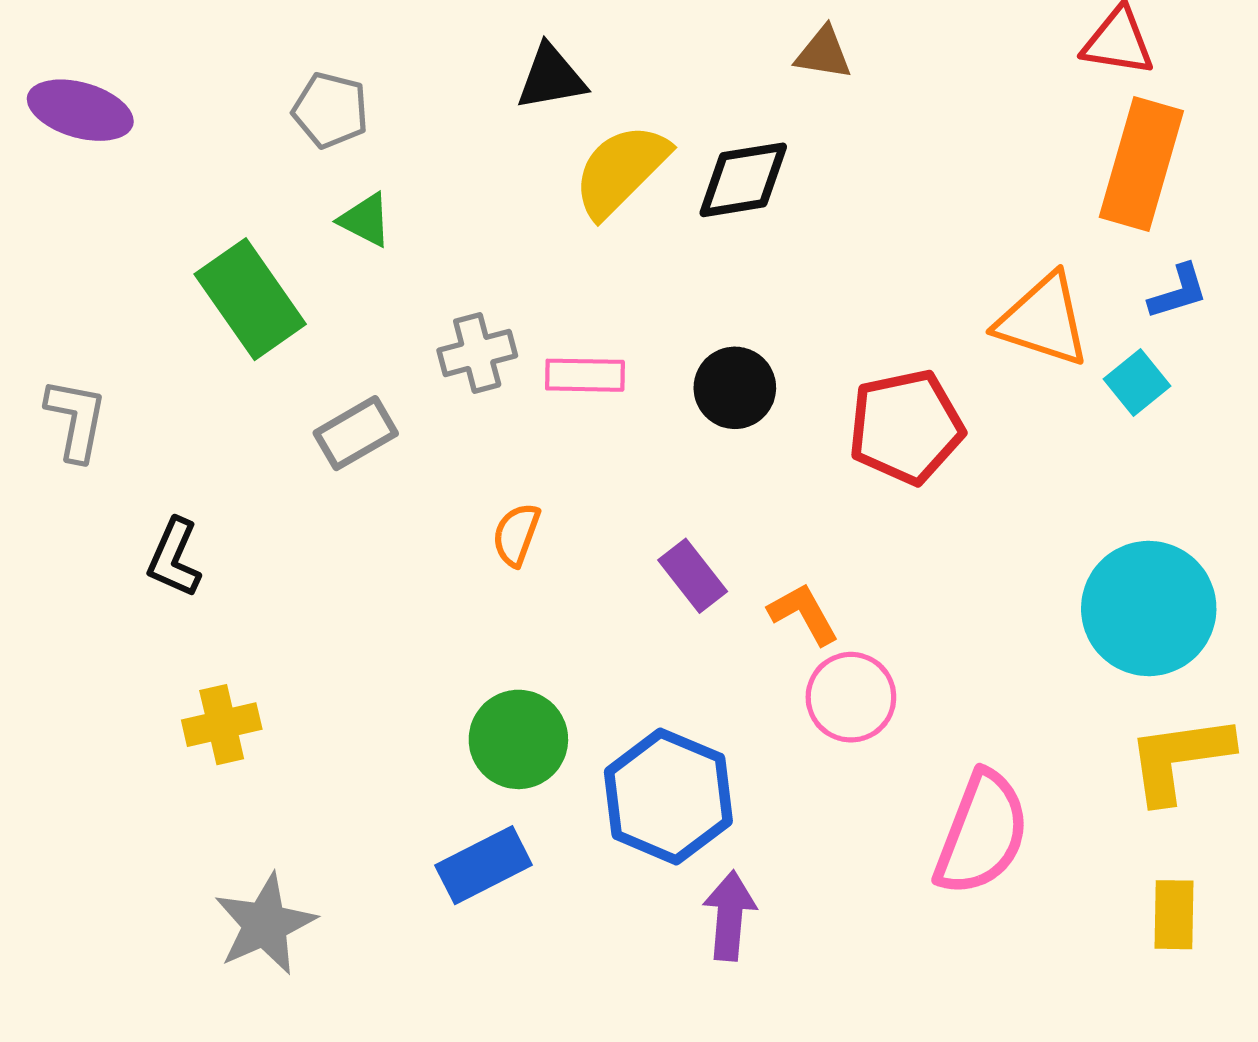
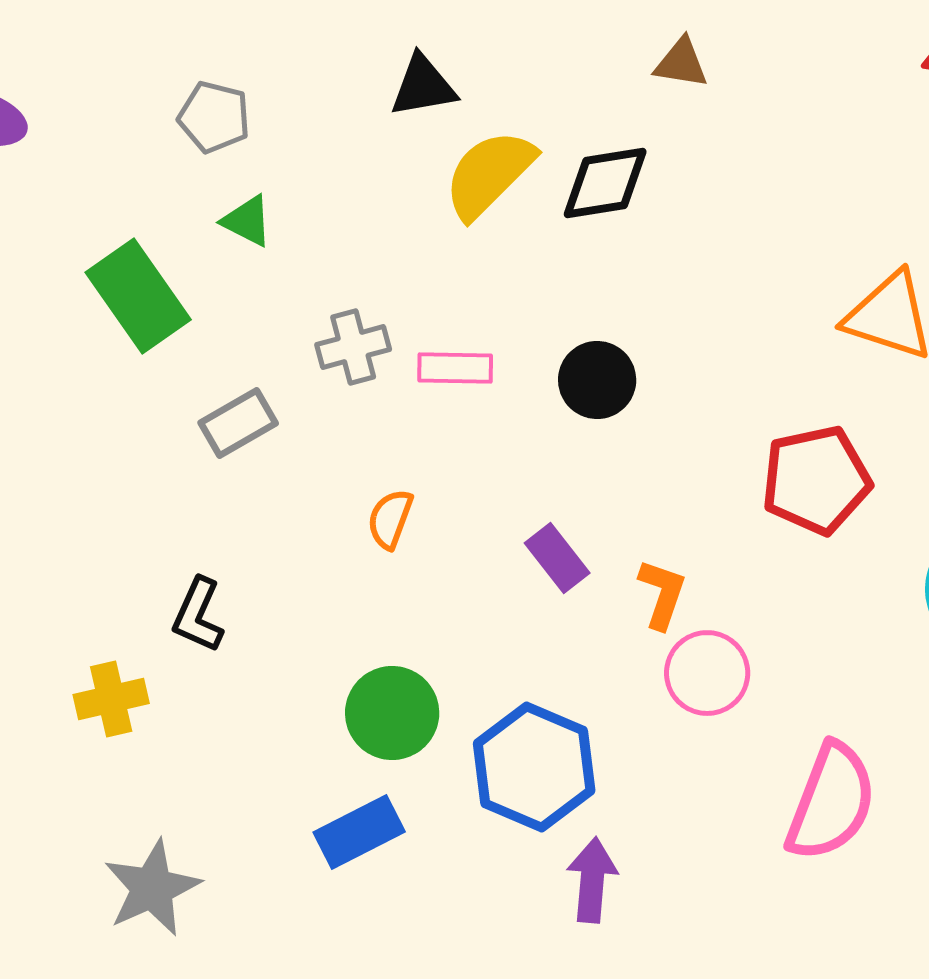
red pentagon: (906, 427) -> (816, 480), moved
black L-shape: (174, 558) -> (198, 615), moved
orange L-shape: (803, 614) -> (662, 594), turned 48

